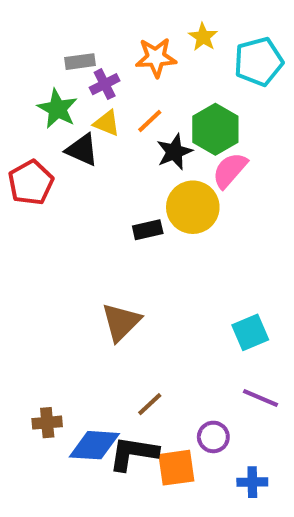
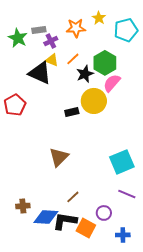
green star: (57, 109) -> (18, 38), moved
black triangle: (82, 150) -> (40, 73), size x1.4
red pentagon: (31, 183) -> (15, 105), moved
cyan square: (250, 332) -> (122, 162), size x1.4
orange square: (176, 468) -> (86, 228), turned 36

